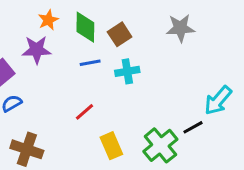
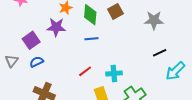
brown square: (120, 34) -> (115, 11), moved
cyan cross: (127, 71) -> (114, 73), moved
black line: (193, 127) -> (160, 53), moved

